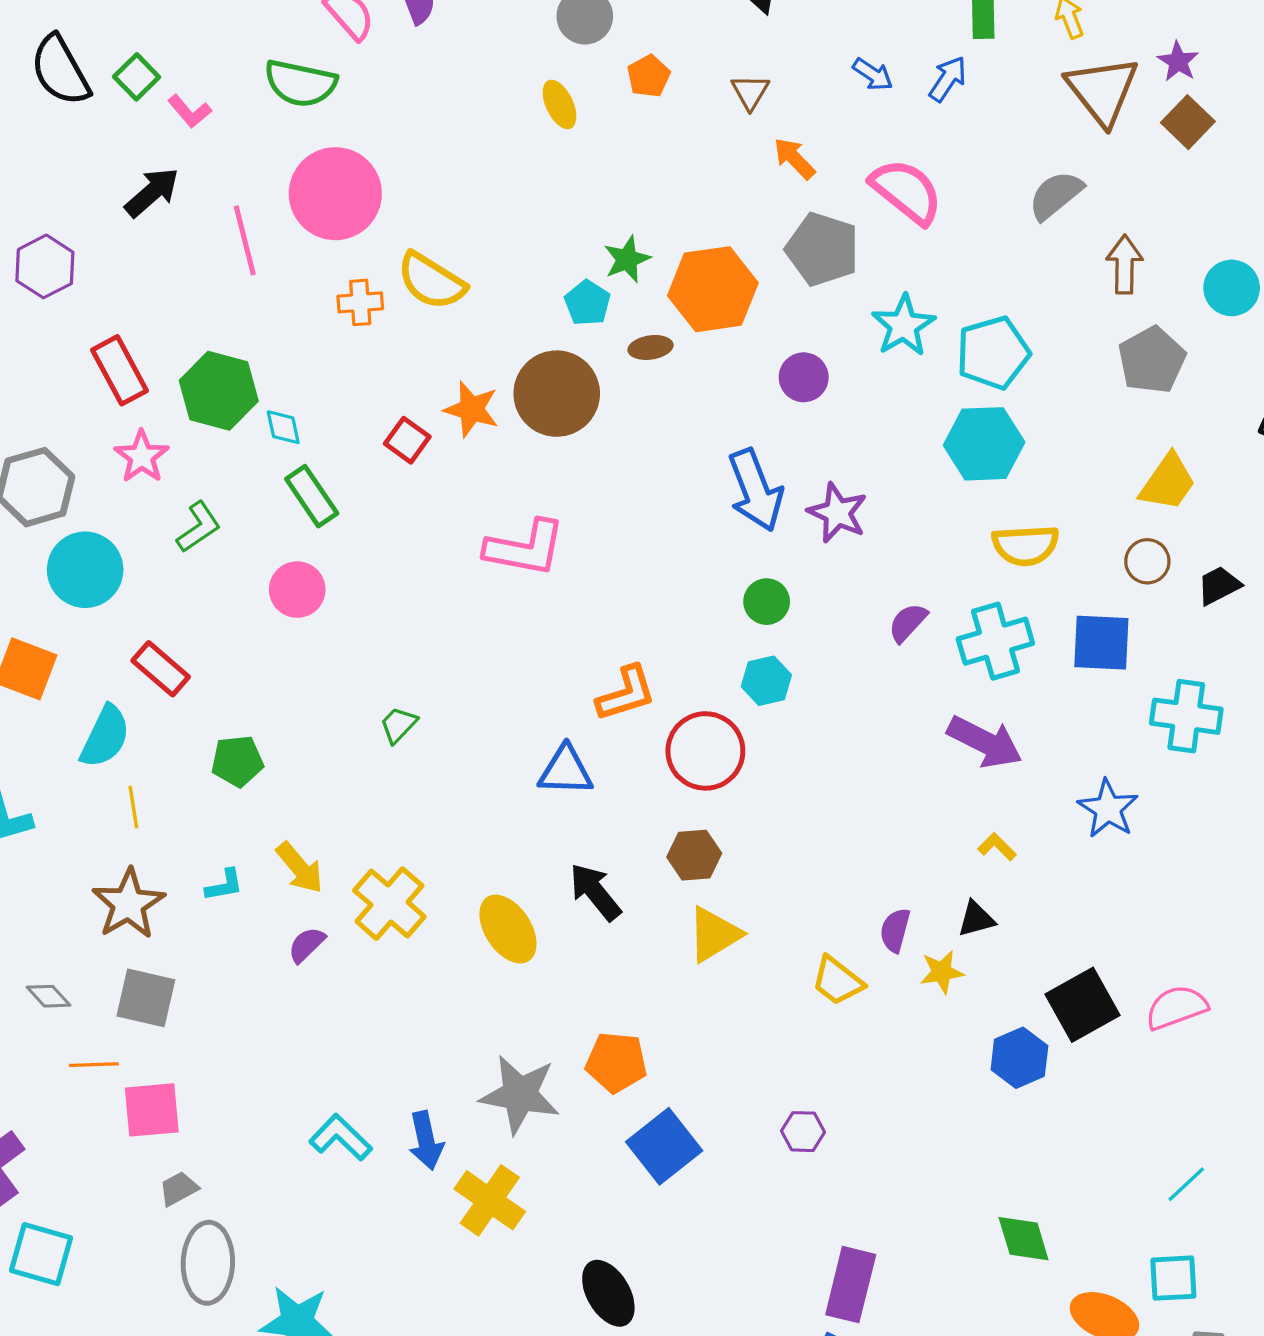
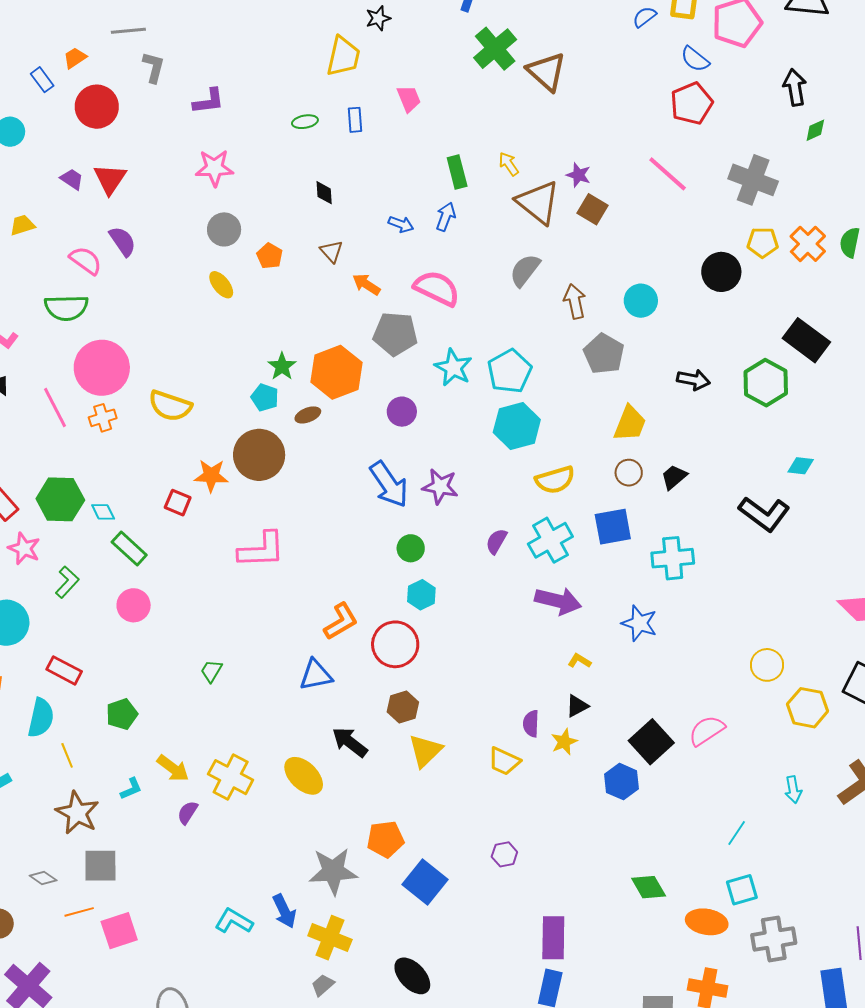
orange cross: (360, 302) -> (103, 418), moved
gray trapezoid: (179, 1189) -> (323, 985), moved

